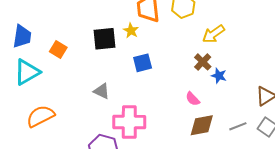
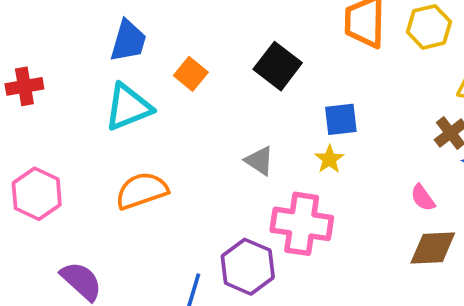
yellow star: (131, 31) -> (329, 159), moved
black square: (105, 39) -> (278, 66), turned 35

